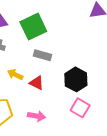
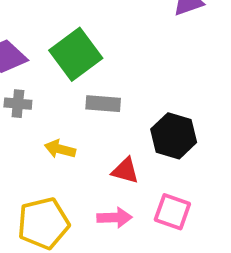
red triangle: (37, 83) -> (125, 171), moved
pink square: (80, 108) -> (172, 212), moved

